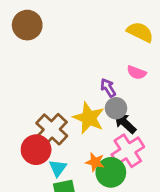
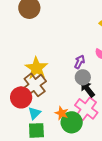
purple arrow: (108, 88) -> (80, 62), turned 48
yellow star: (89, 118) -> (37, 68), moved
pink cross: (128, 151) -> (86, 109), turned -30

